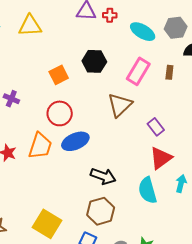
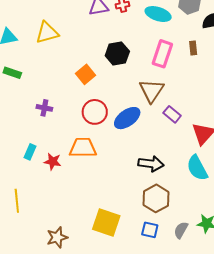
purple rectangle: (156, 127) -> (172, 114), moved
blue ellipse: (75, 141) -> (127, 118), moved
orange trapezoid: (40, 146) -> (83, 148), turned -96

